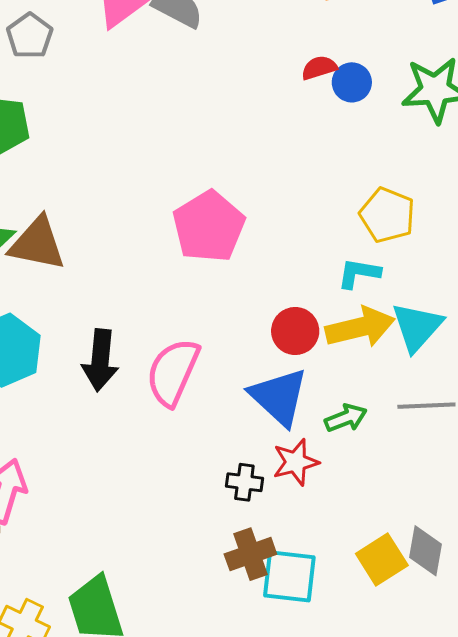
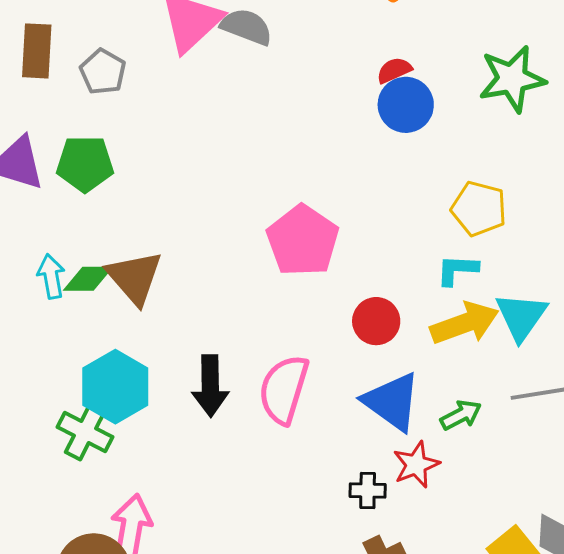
blue circle: (352, 82) -> (406, 105), moved, size x1.4
brown triangle: (37, 244) -> (134, 277), turned 44
red circle: (295, 331) -> (376, 321), moved

